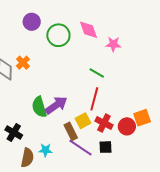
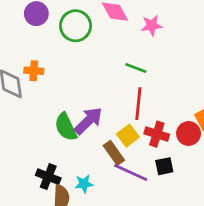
orange cross: (23, 63) -> (34, 71), turned -32
black cross: (14, 132) -> (48, 177), moved

